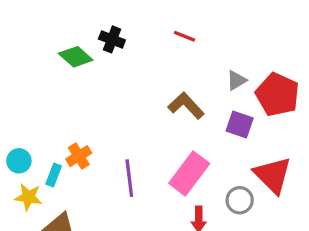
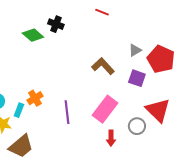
red line: (184, 36) -> (102, 12), moved

